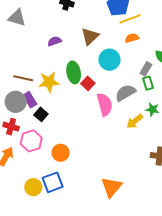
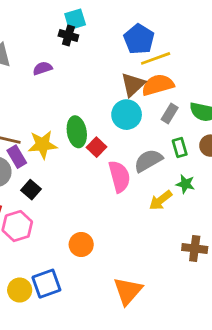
brown triangle: (90, 36) -> (133, 85), moved
orange semicircle: (132, 38) -> (158, 85), size x1.6
purple semicircle: (55, 41) -> (42, 68), moved
gray rectangle: (146, 69) -> (170, 113), moved
purple rectangle: (30, 100) -> (17, 157), moved
orange circle: (61, 153) -> (81, 245), moved

